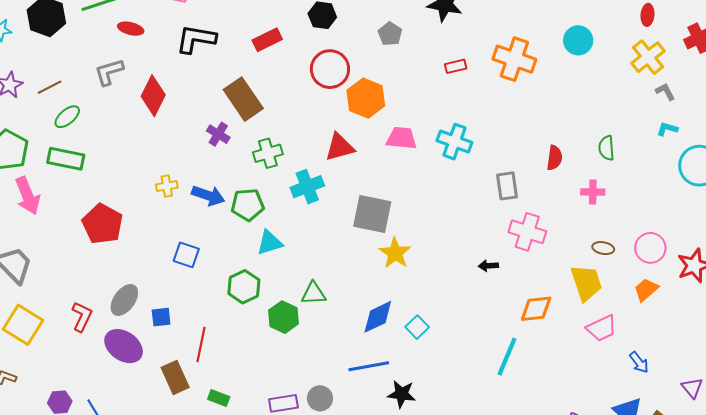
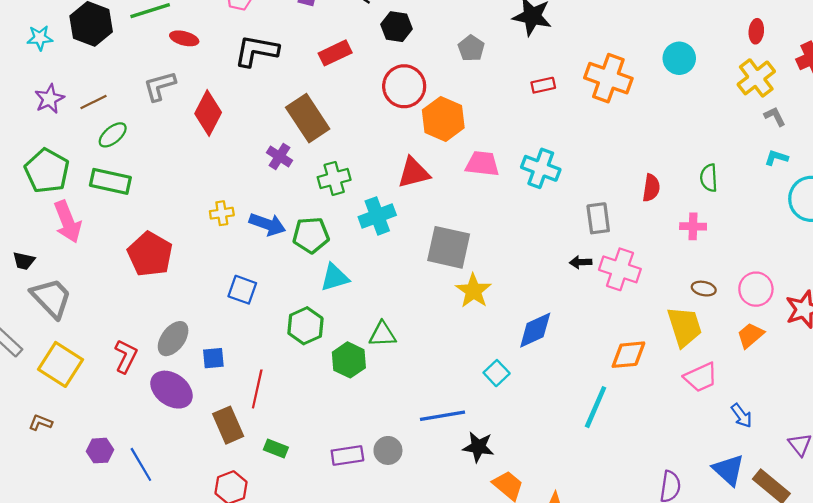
black arrow: (488, 266) -> (581, 262), moved
blue diamond: (378, 317) -> (535, 330), moved

